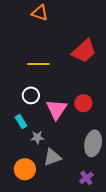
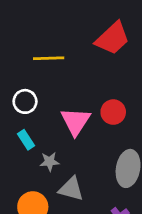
white circle: (31, 95) -> (25, 101), moved
gray triangle: (52, 157) -> (71, 189), turned 36

